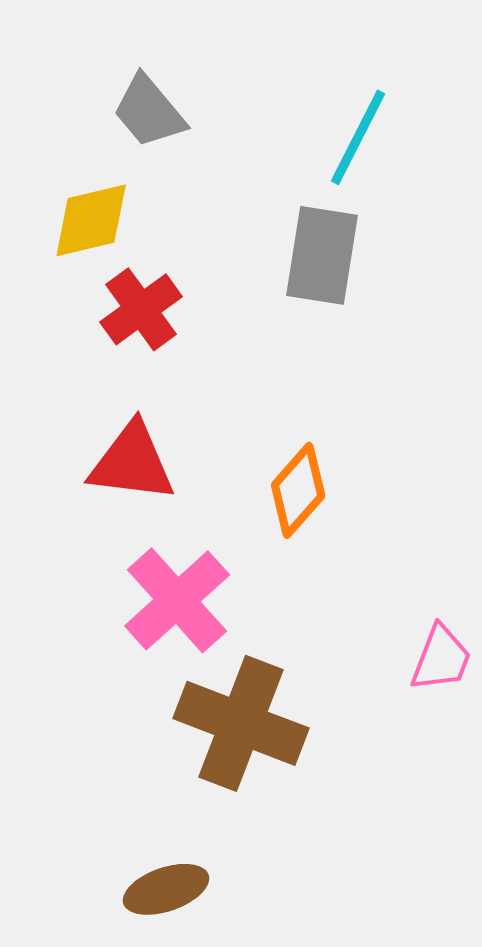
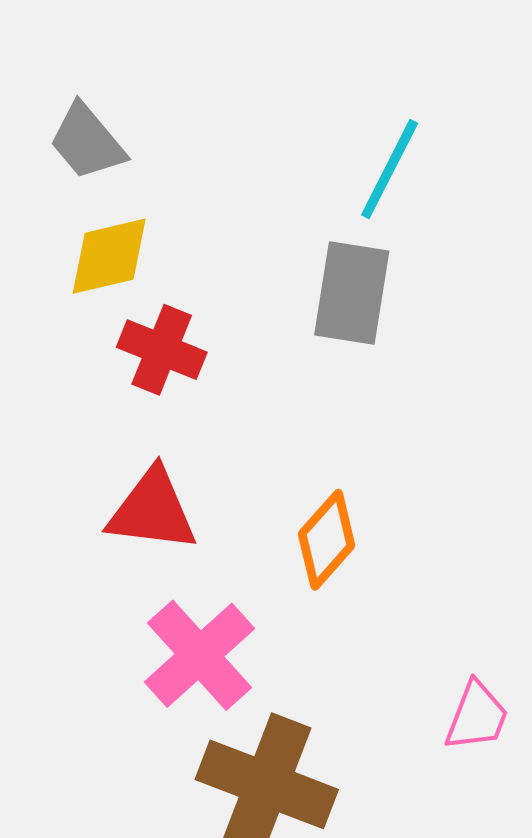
gray trapezoid: (149, 111) -> (87, 142), moved
red cross: (141, 309) -> (162, 350), turned -32

